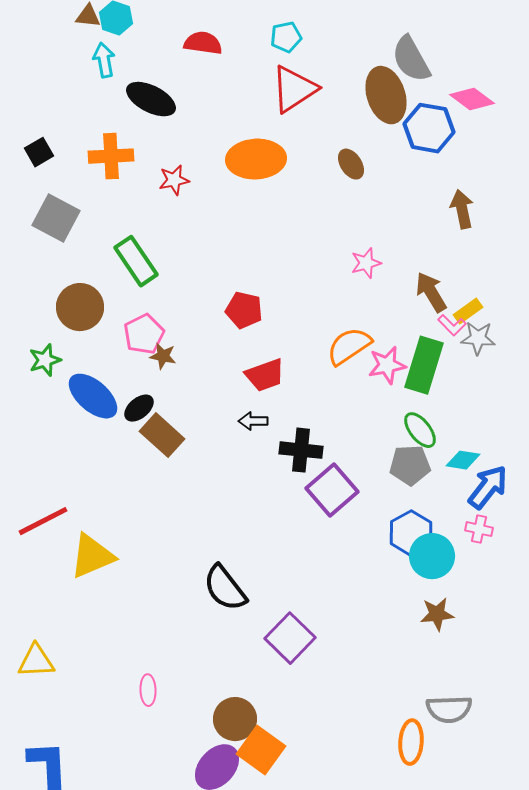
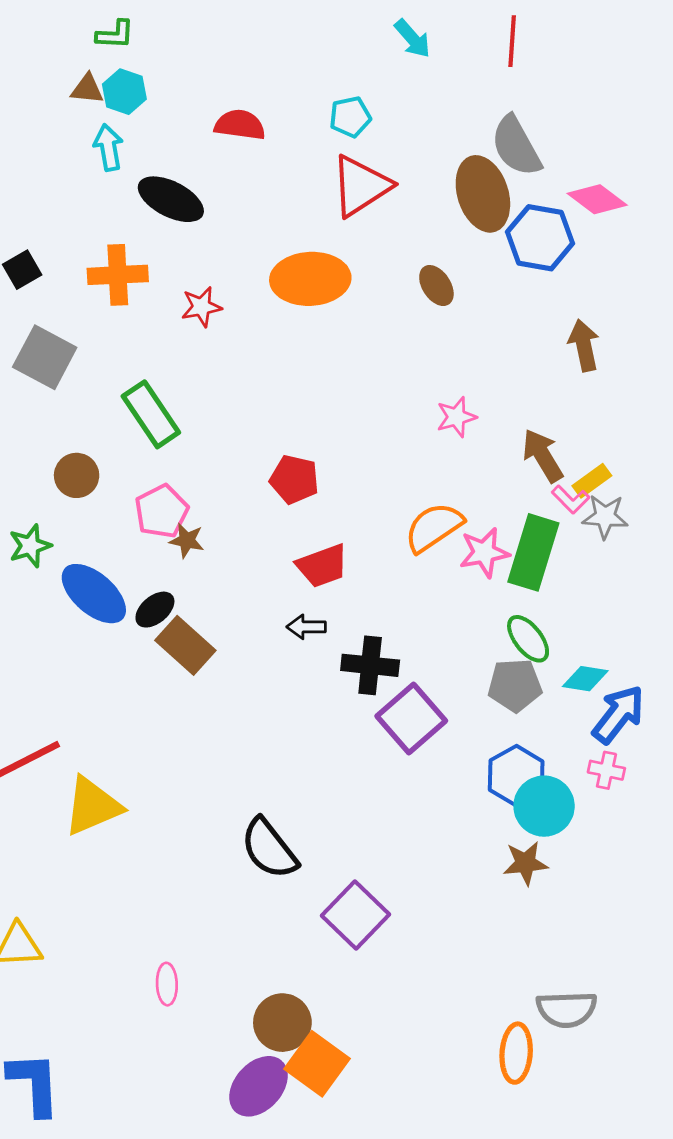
brown circle: (80, 307) -> (77, 475), size x0.7
brown star: (437, 614) -> (525, 863), moved

